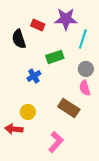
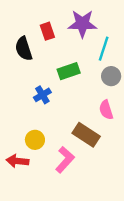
red rectangle: (38, 25) -> (47, 31), turned 48
gray circle: (86, 69) -> (111, 76), moved
pink L-shape: (56, 142) -> (65, 160), moved

